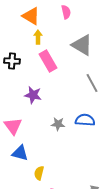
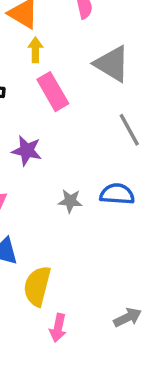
yellow semicircle: (39, 173) -> (37, 286), size x1.6

